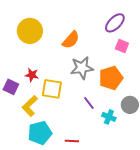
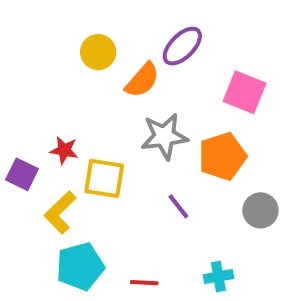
purple ellipse: (115, 23) -> (182, 46), moved
yellow circle: (30, 31) -> (98, 52), moved, size x0.7
pink square: (122, 46) -> (244, 92), size x1.5
cyan cross: (109, 117) -> (218, 277), moved, turned -32

